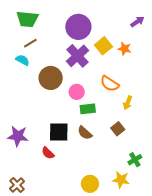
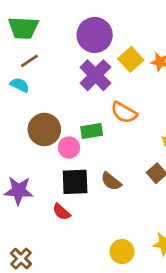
brown circle: (51, 78) -> (44, 129), moved
orange semicircle: (110, 84) -> (124, 113), moved
pink circle: (77, 92) -> (69, 148), moved
green rectangle: (88, 109) -> (92, 131), moved

